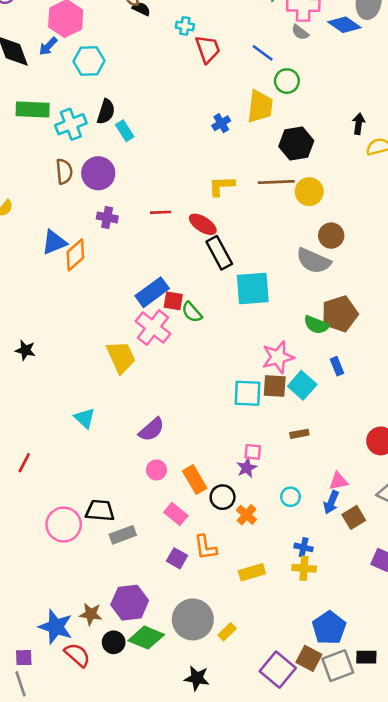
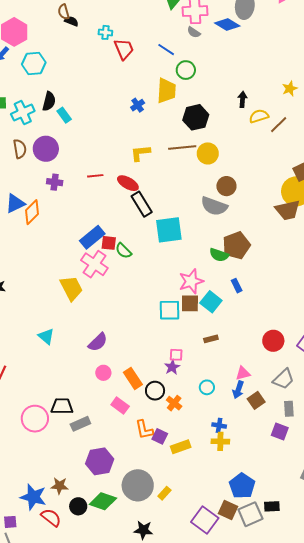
purple square: (177, 558) -> (160, 436), moved
purple hexagon: (130, 603) -> (100, 461), moved

